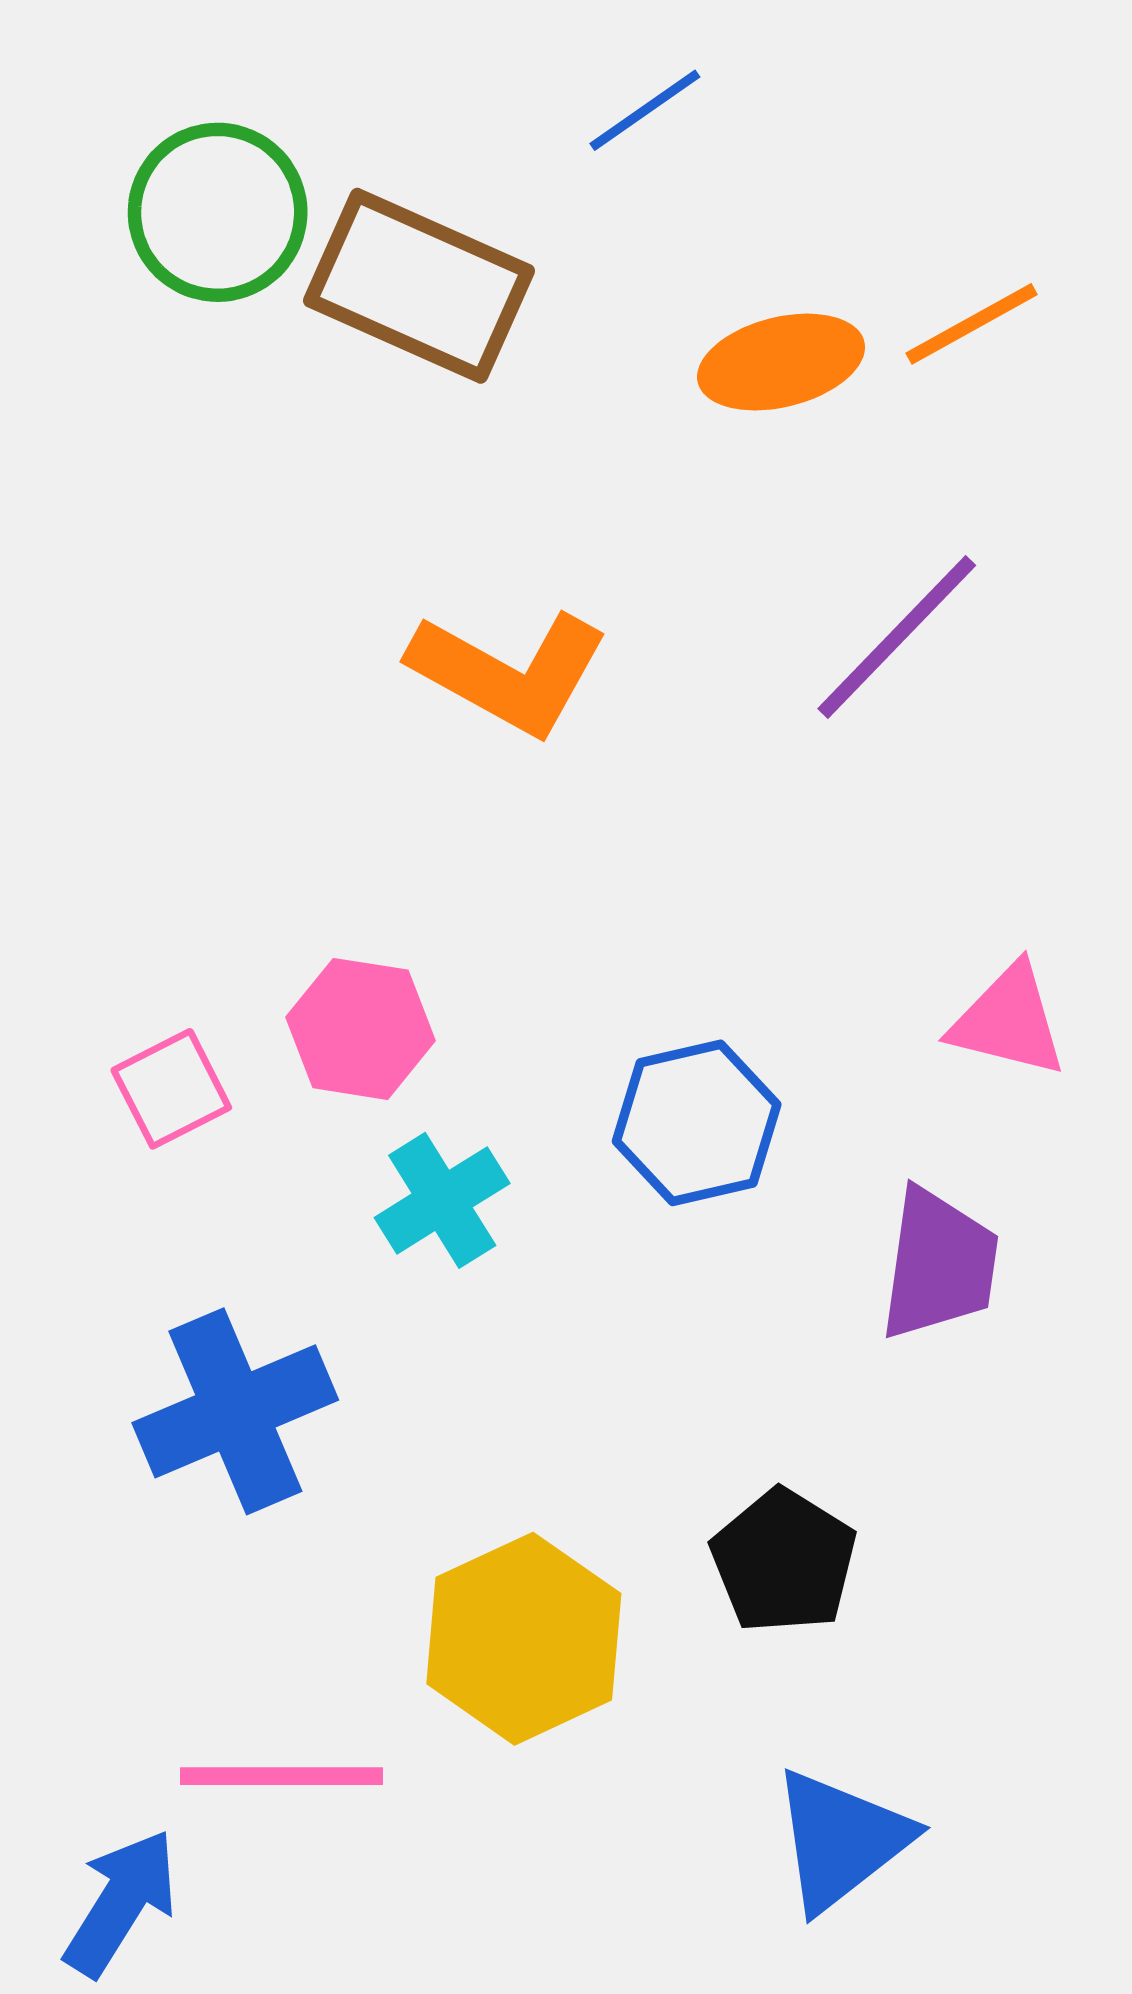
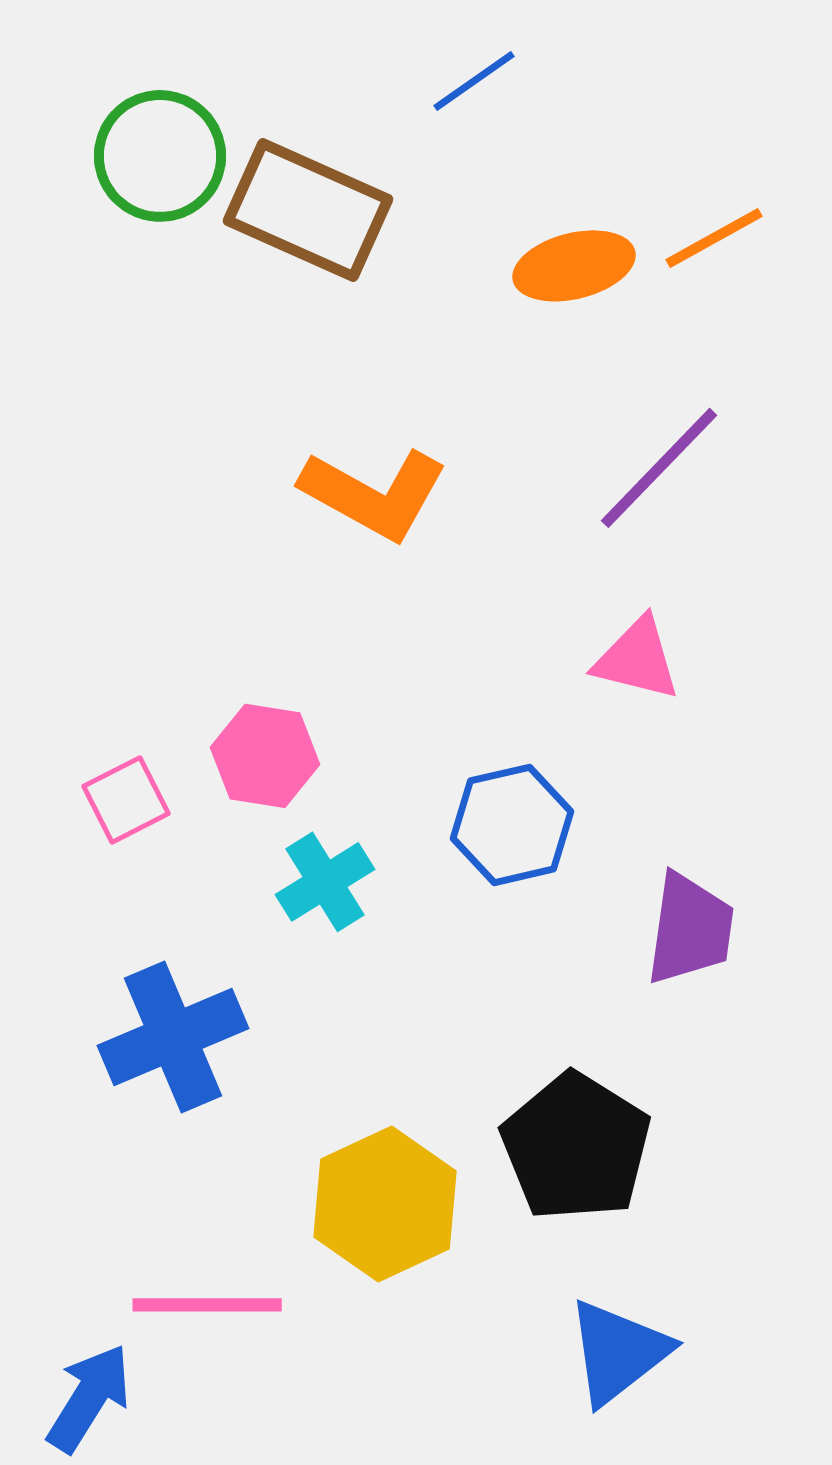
pink triangle: (1008, 1021) -> (637, 659), moved
black pentagon: (784, 1561) -> (576, 1147), size x1.4

